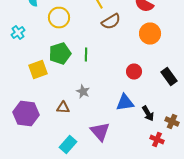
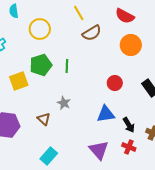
brown triangle: (63, 108) -> (44, 119), turned 40
purple triangle: (100, 132) -> (99, 150), moved
red cross: (157, 140) -> (129, 147), moved

